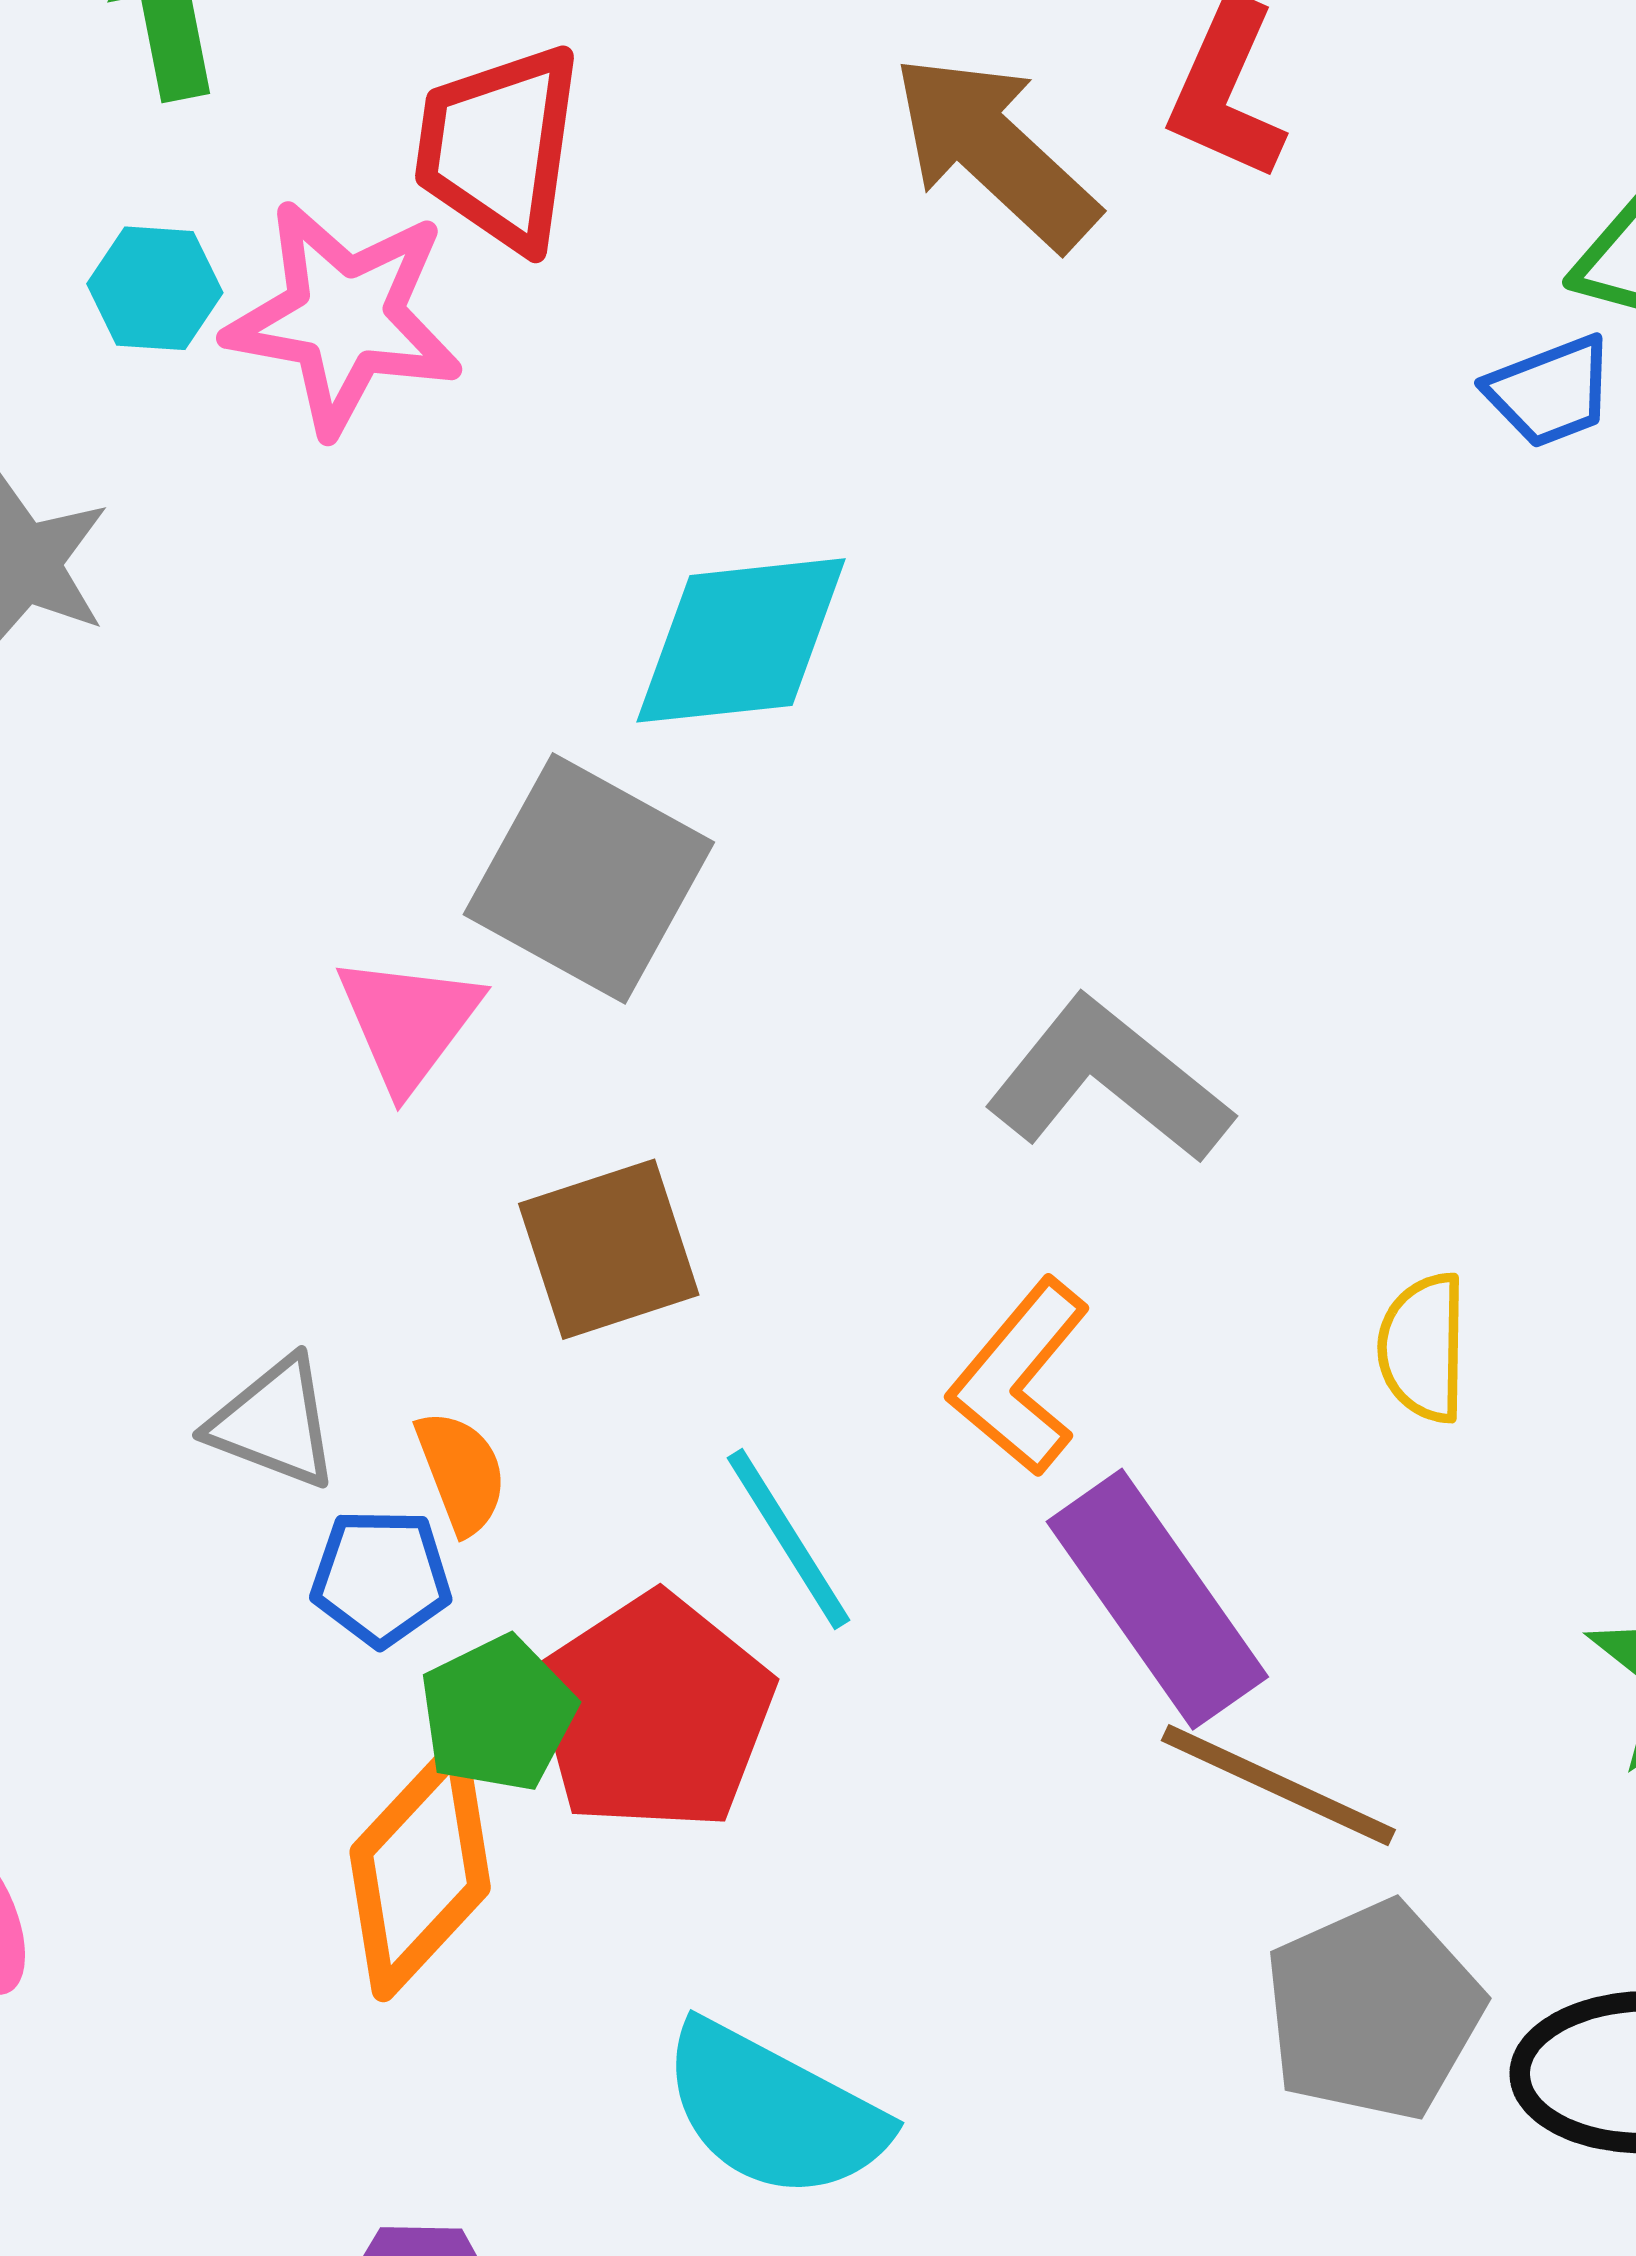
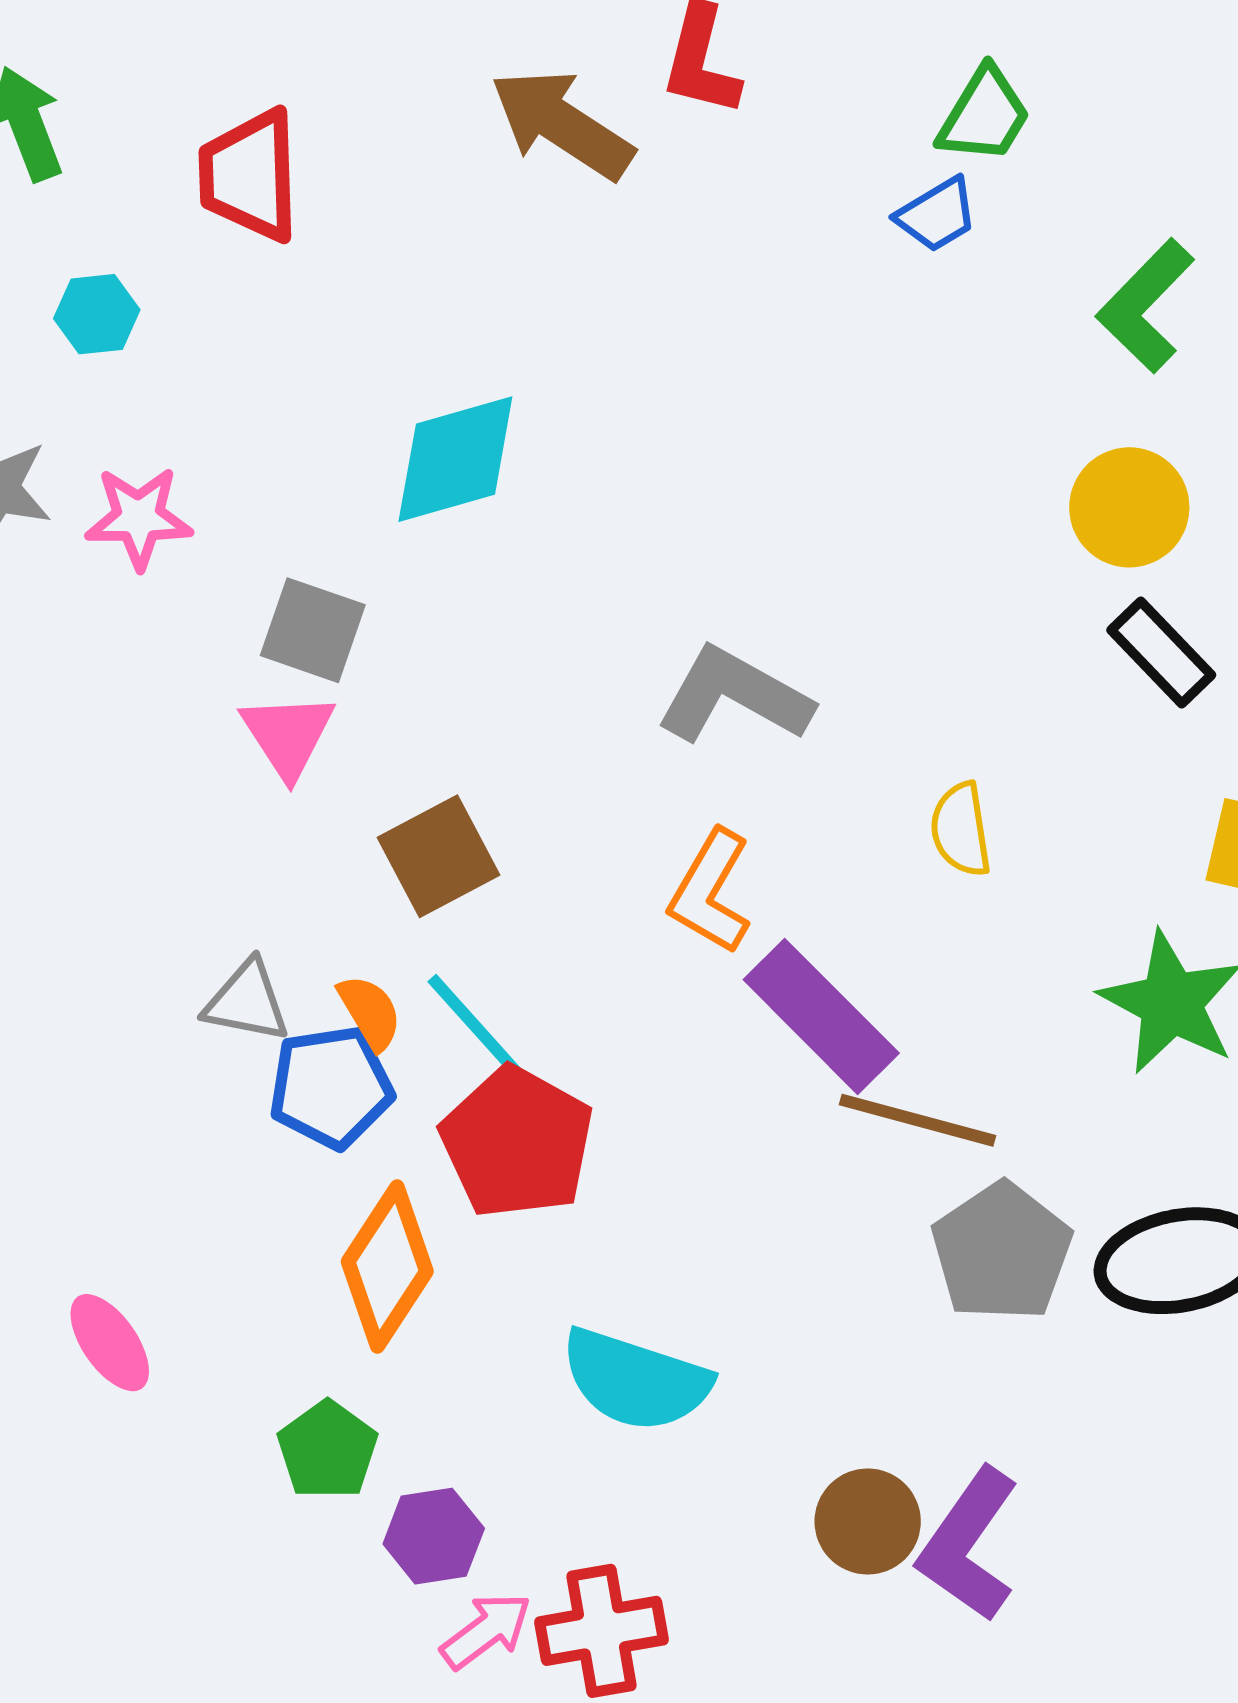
cyan hexagon: (155, 288) -> (97, 314), moved
pink star: (344, 317) -> (139, 518), moved, size x0.7
gray square: (589, 878) -> (313, 630), moved, size x0.7
cyan line: (788, 1539) -> (475, 1026), moved
blue pentagon: (381, 1577) -> (331, 1087), size x1.4
green pentagon: (498, 1714) -> (328, 1450), moved

